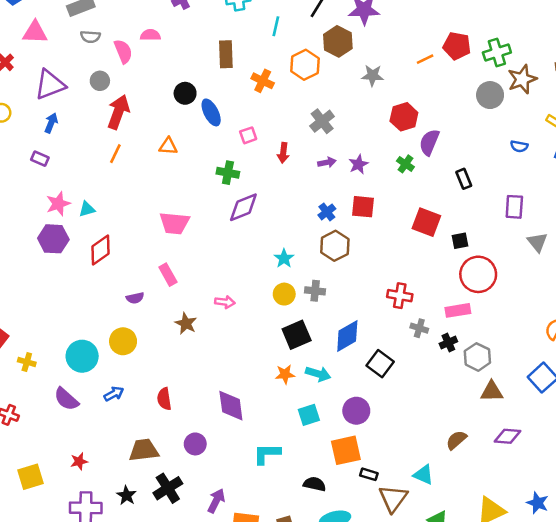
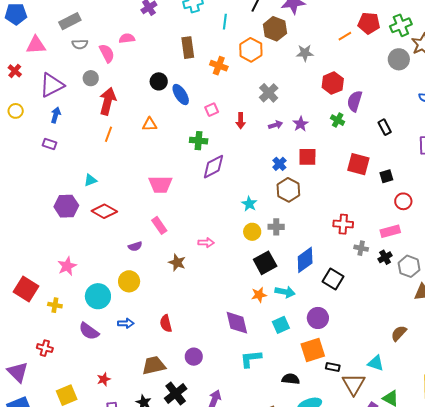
pink star: (58, 204) -> (67, 266), moved
red diamond: (101, 250) -> (104, 211), turned 70
red circle: (478, 274) -> (403, 201), size x0.6
blue arrow: (114, 394) -> (126, 323), turned 35
purple diamond: (231, 406) -> (237, 323), moved

